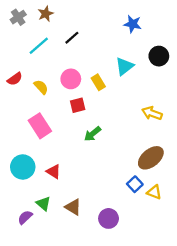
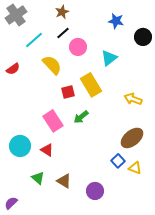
brown star: (46, 14) -> (62, 12), moved
gray cross: (18, 17) -> (16, 15), size x1.5
black circle: (159, 56) -> (143, 37), moved
pink circle: (71, 79) -> (78, 47), moved
yellow rectangle: (98, 82) -> (91, 85), moved, size x1.6
yellow semicircle: (41, 87) -> (52, 65), moved, size x1.5
pink rectangle: (40, 126) -> (53, 121), moved
purple semicircle: (25, 217) -> (11, 203), moved

